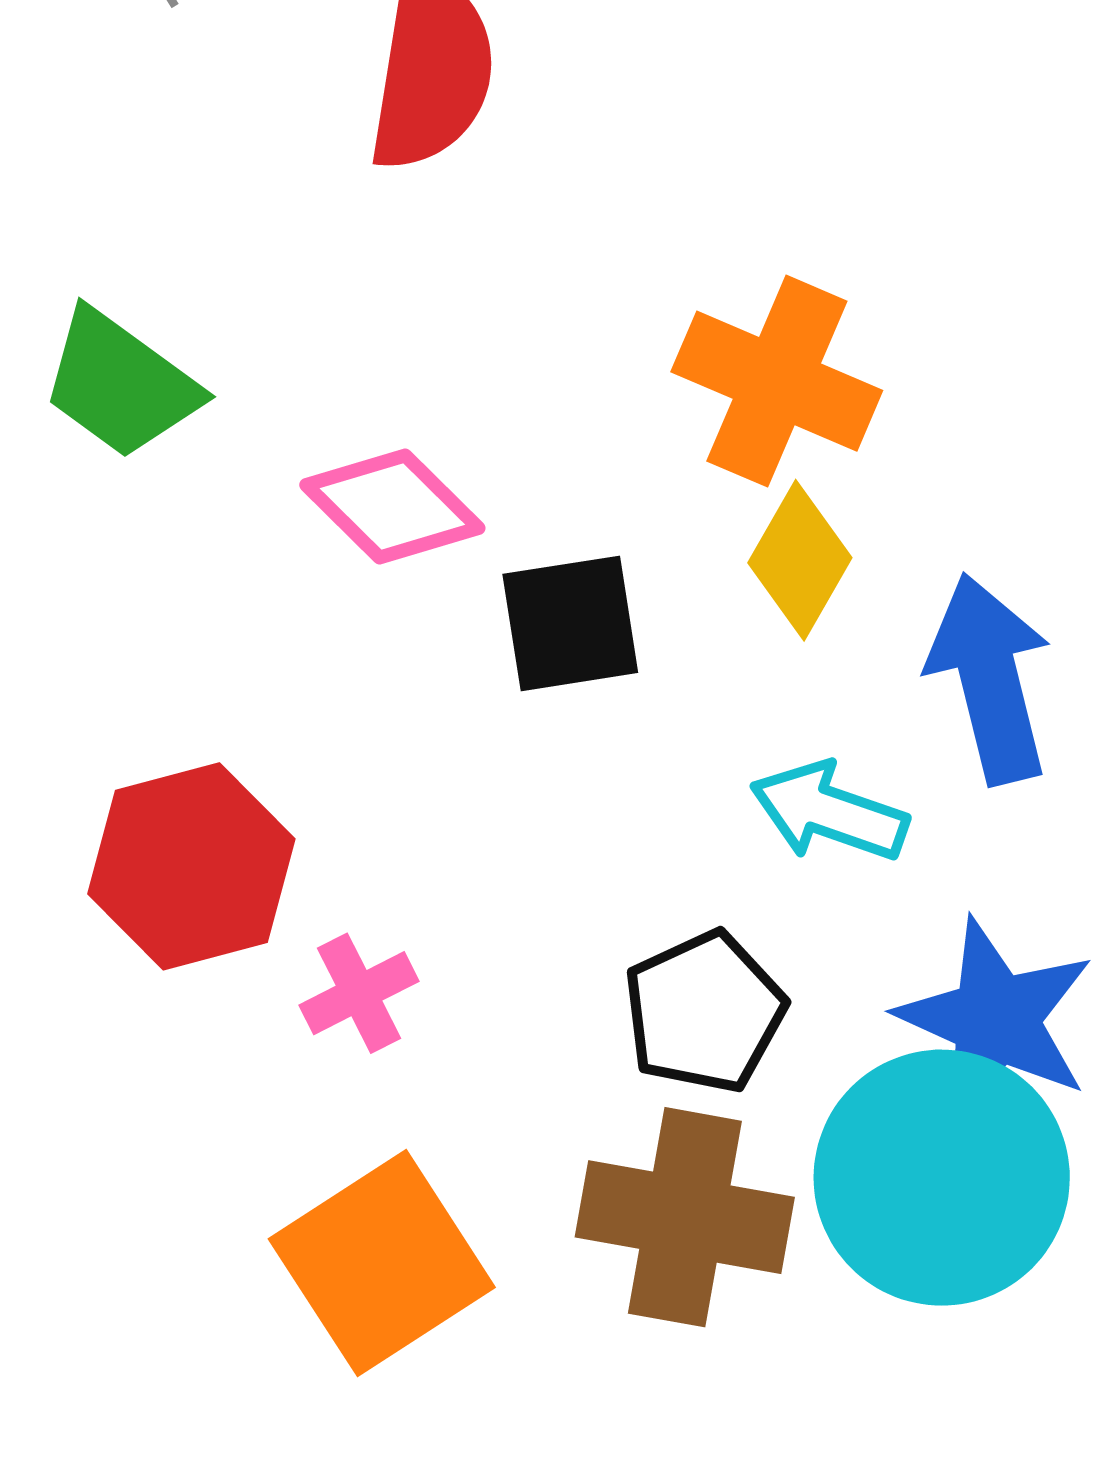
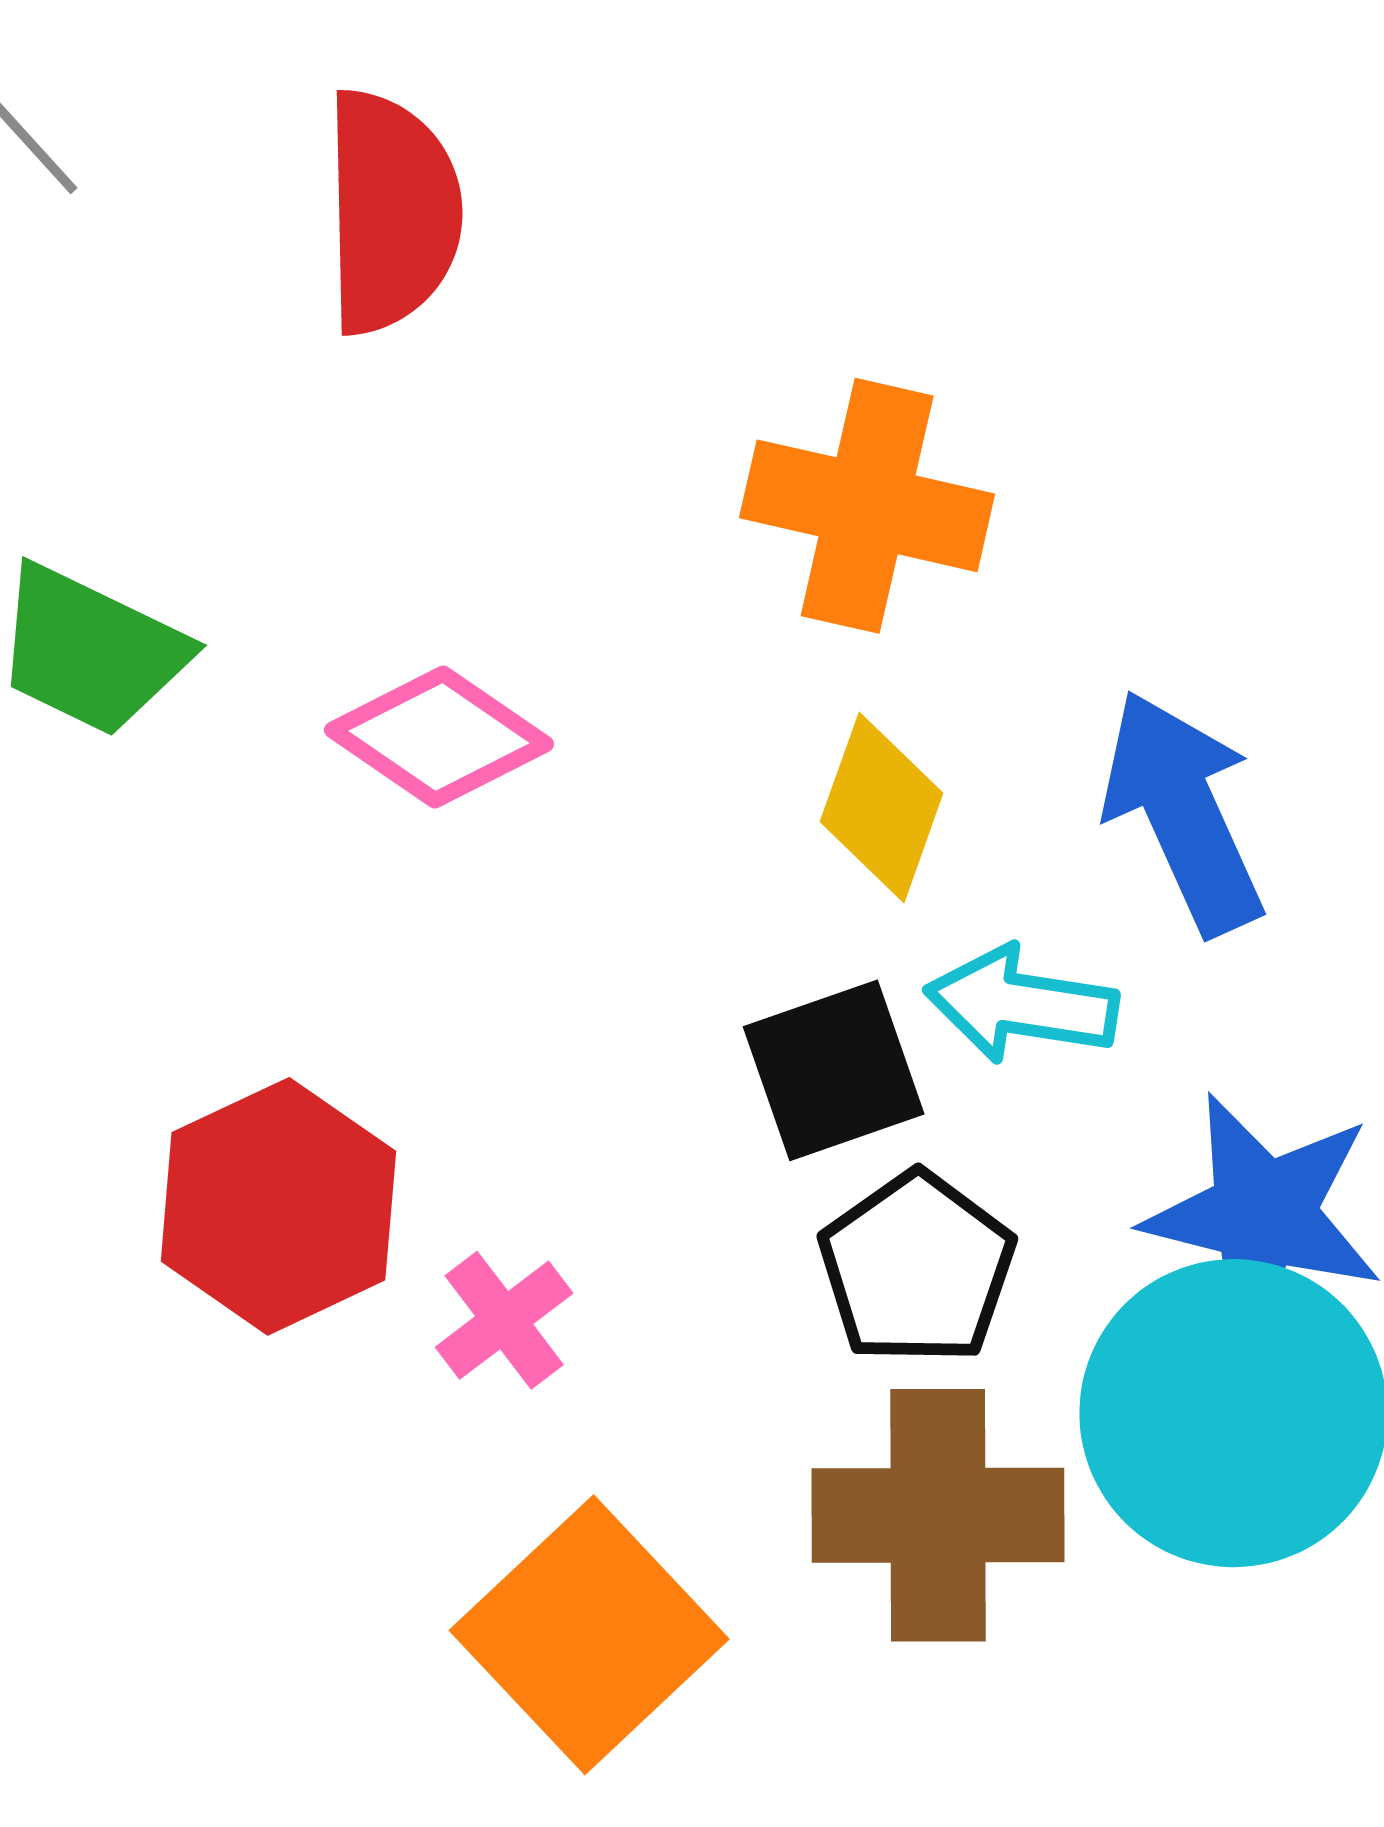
yellow diamond: (800, 560) -> (882, 807), moved
black square: (570, 623) -> (834, 1070), moved

